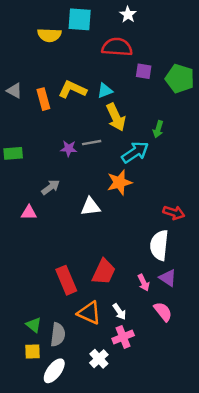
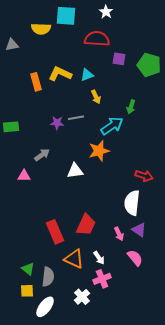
gray triangle: (14, 91) -> (12, 45), moved, turned -40
yellow arrow: (116, 117) -> (96, 97), size x0.6

